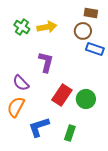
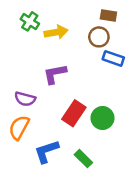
green cross: (22, 27) -> (30, 21), moved
purple L-shape: (46, 62) -> (55, 74), turned -115
purple semicircle: (21, 83) -> (25, 99), turned -30
green rectangle: (70, 133) -> (83, 159), turned -63

